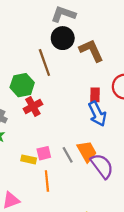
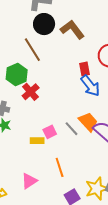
orange line: (47, 181) -> (60, 167), moved

